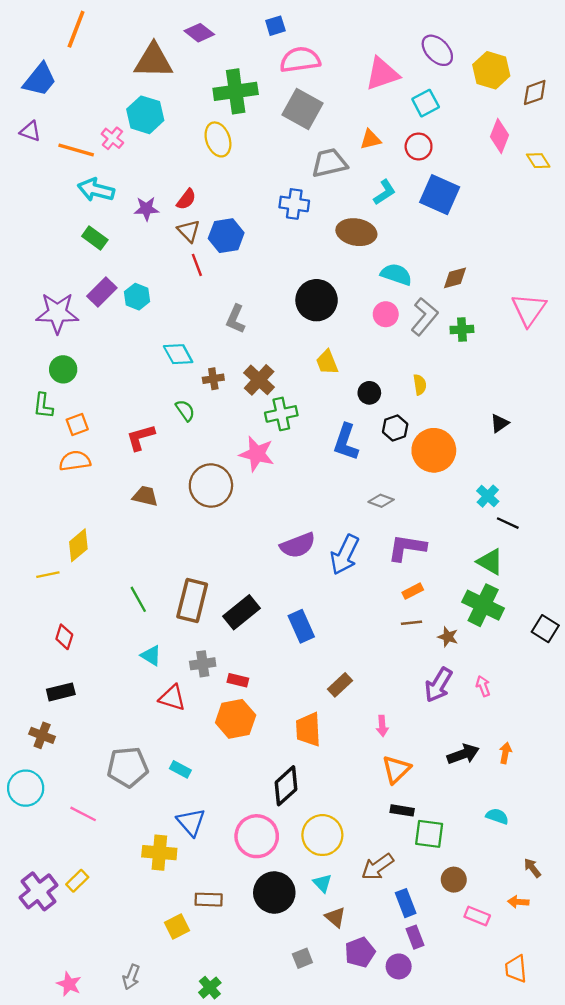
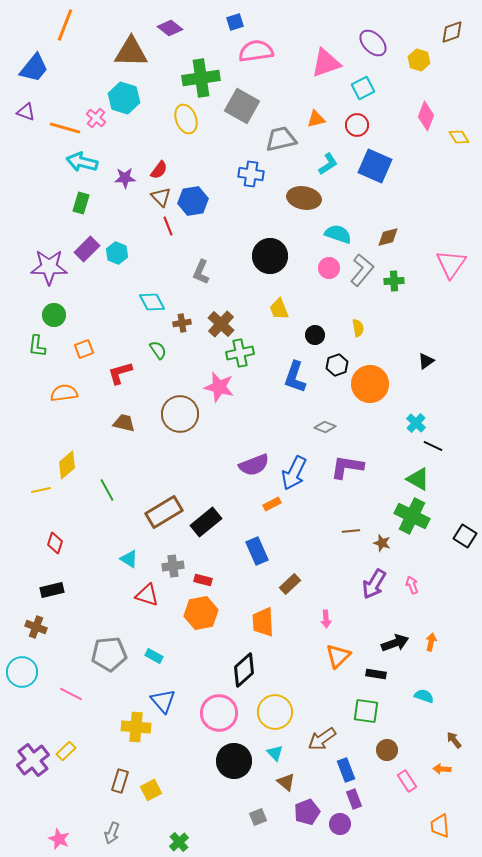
yellow hexagon: (491, 70) -> (419, 60), size x0.7
brown diamond: (535, 93) -> (452, 32), moved
gray square: (302, 109) -> (242, 106), moved
green rectangle: (95, 238) -> (81, 203), turned 70
orange square: (77, 424) -> (84, 349), moved
orange rectangle: (413, 591) -> (272, 504), moved
green line: (138, 599) -> (107, 490), moved
brown rectangle: (192, 600) -> (164, 512), turned 45
blue rectangle: (301, 626) -> (257, 551), moved
black rectangle: (402, 810) -> (376, 674), moved
brown rectangle: (209, 900) -> (120, 781), moved, turned -75
pink rectangle: (477, 916) -> (407, 781), turned 35

